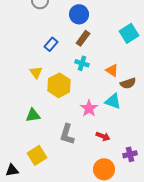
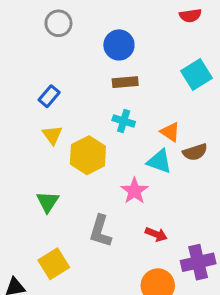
brown rectangle: (83, 38) -> (125, 82), turned 49
blue rectangle: (51, 44) -> (49, 96), moved
cyan triangle: (113, 101) -> (159, 161), moved
green triangle: (33, 115) -> (48, 202), turned -49
purple cross: (130, 154) -> (198, 262), size x1.5

